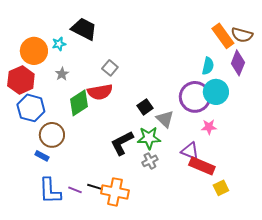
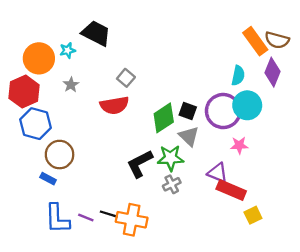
green diamond: (79, 103) -> (164, 118), moved
black square: (145, 107) -> (188, 111), moved, turned -35

